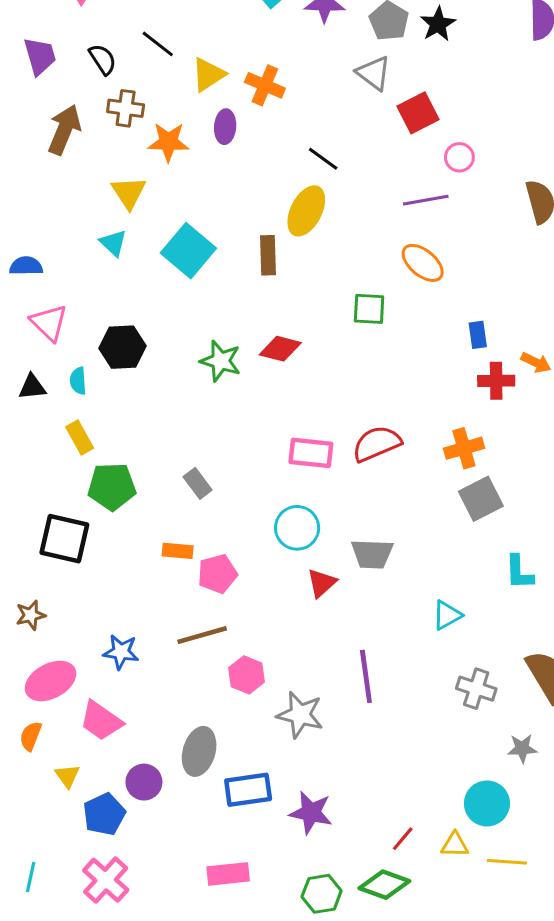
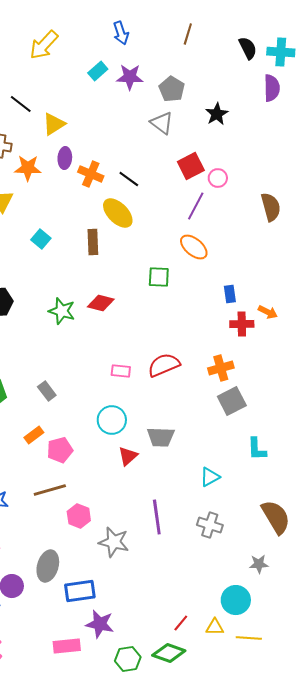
black star: (438, 24) -> (217, 114), moved
orange cross: (265, 85) -> (91, 174), moved
red square: (418, 113) -> (191, 166), moved
purple line: (426, 200) -> (196, 206), turned -52
yellow ellipse: (306, 211) -> (118, 213), turned -72
cyan square: (188, 251) -> (41, 239), size x0.6
pink rectangle: (311, 453) -> (121, 371), size x0.7
orange rectangle: (178, 551) -> (34, 435), turned -42
gray cross: (476, 689) -> (210, 525), moved
purple star: (311, 813) -> (100, 624), moved

